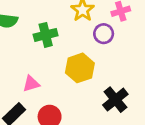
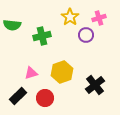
yellow hexagon: (80, 68) -> (62, 72), moved

